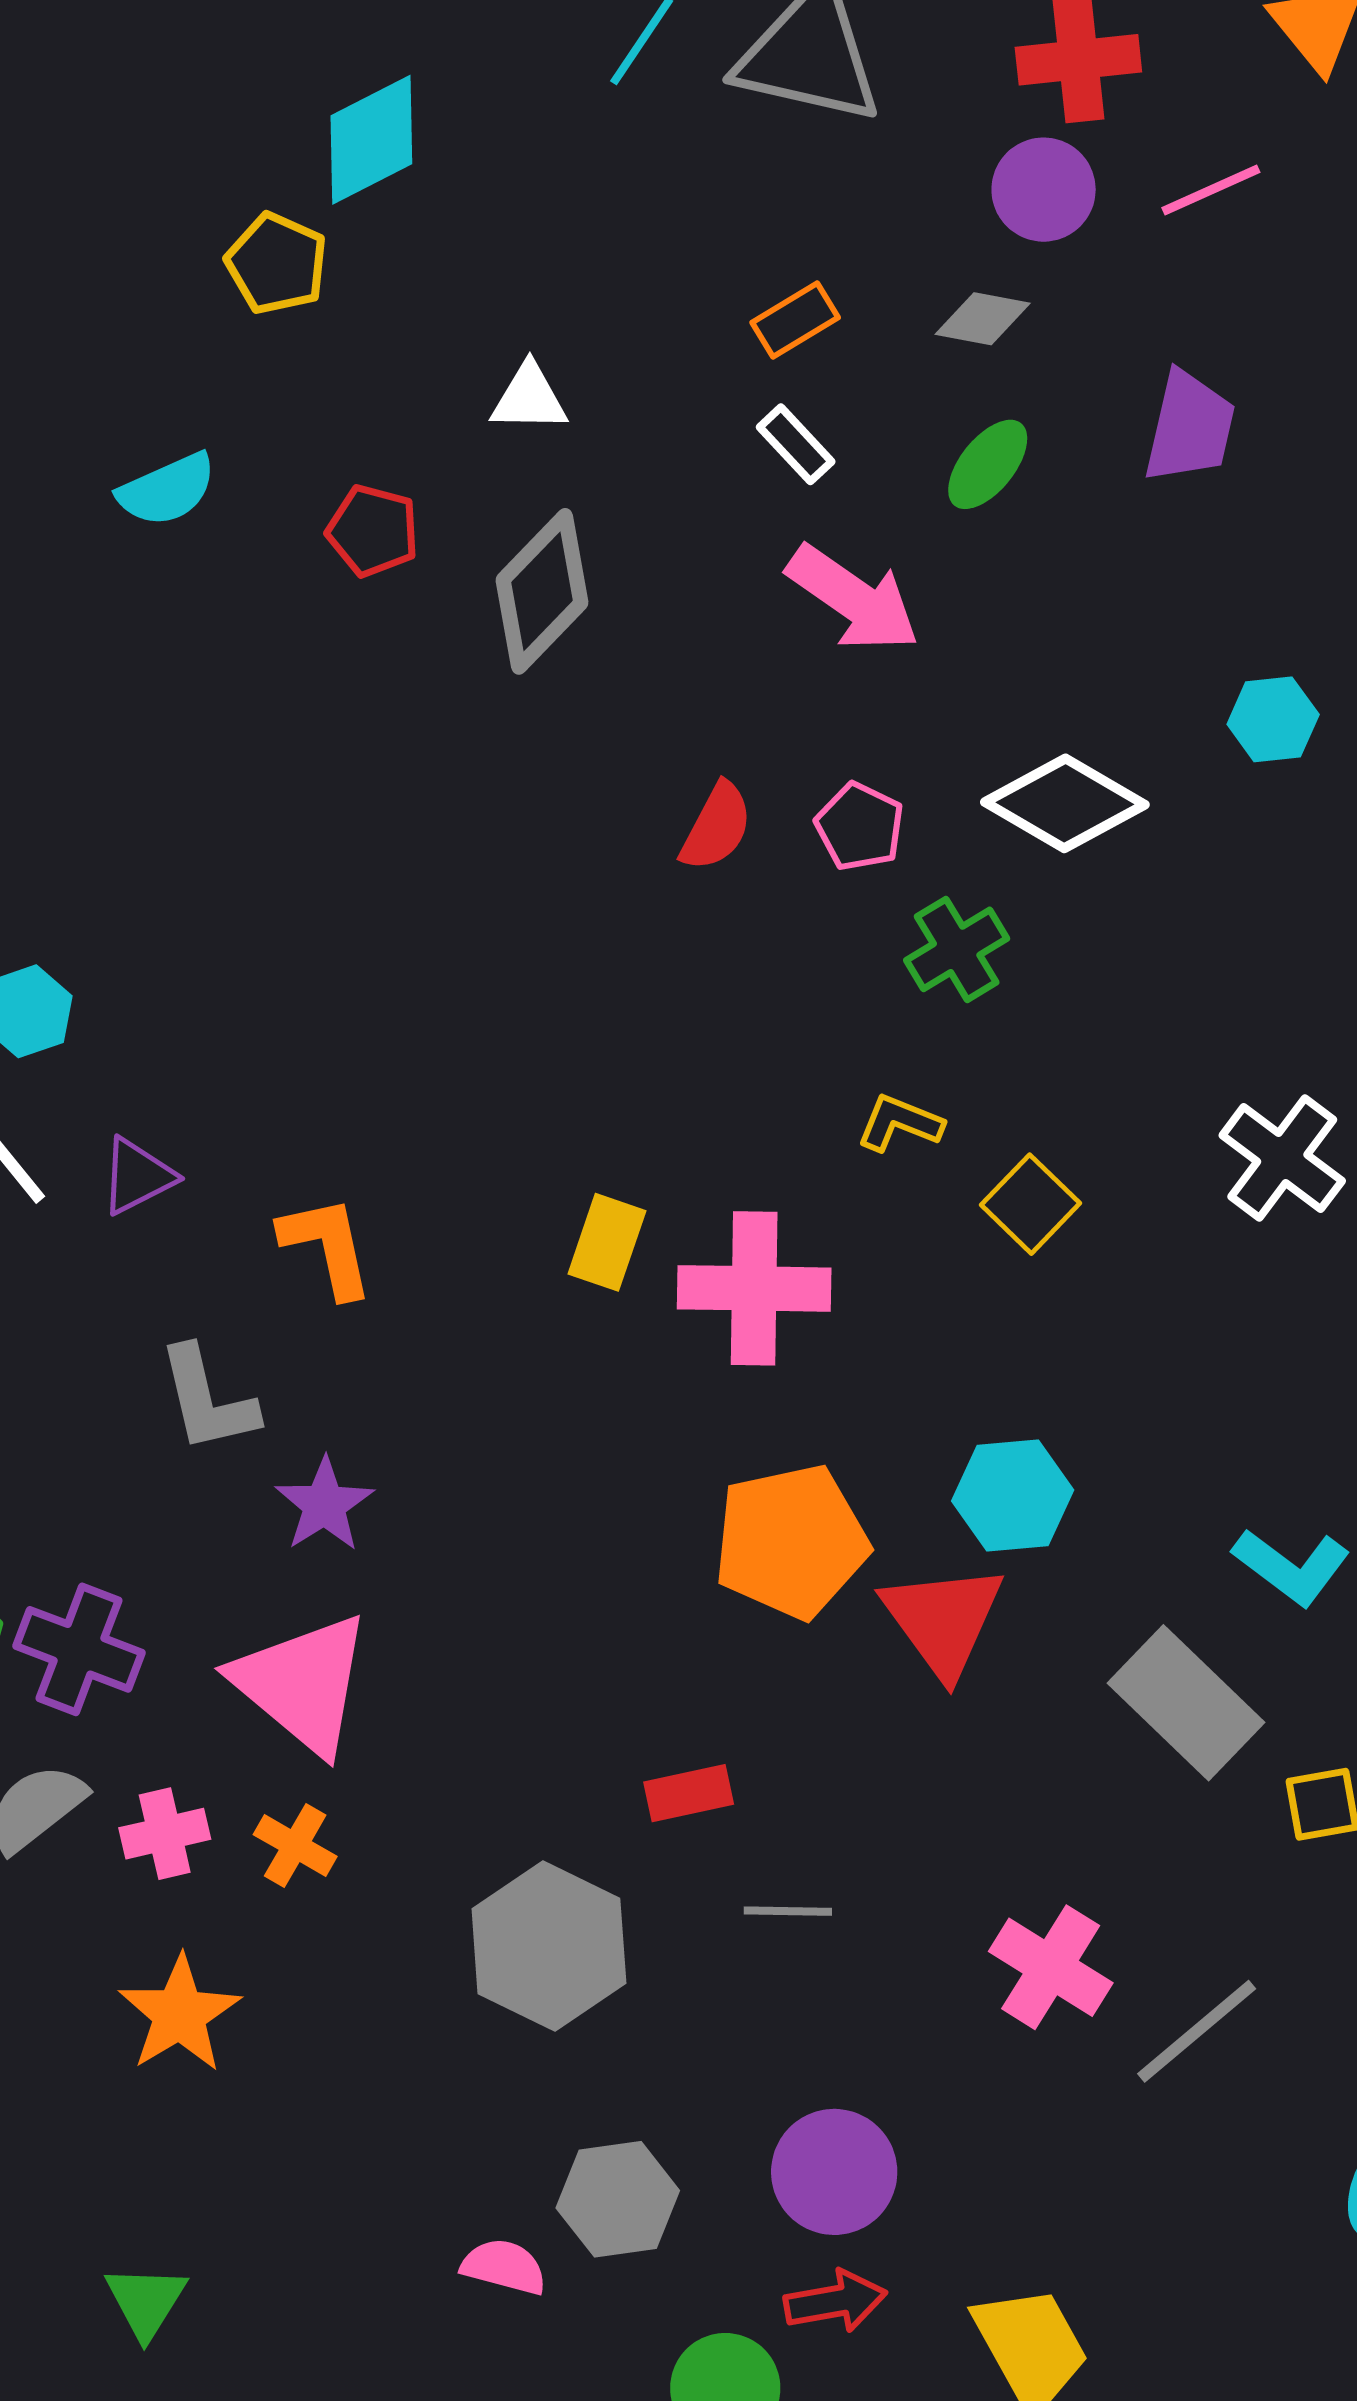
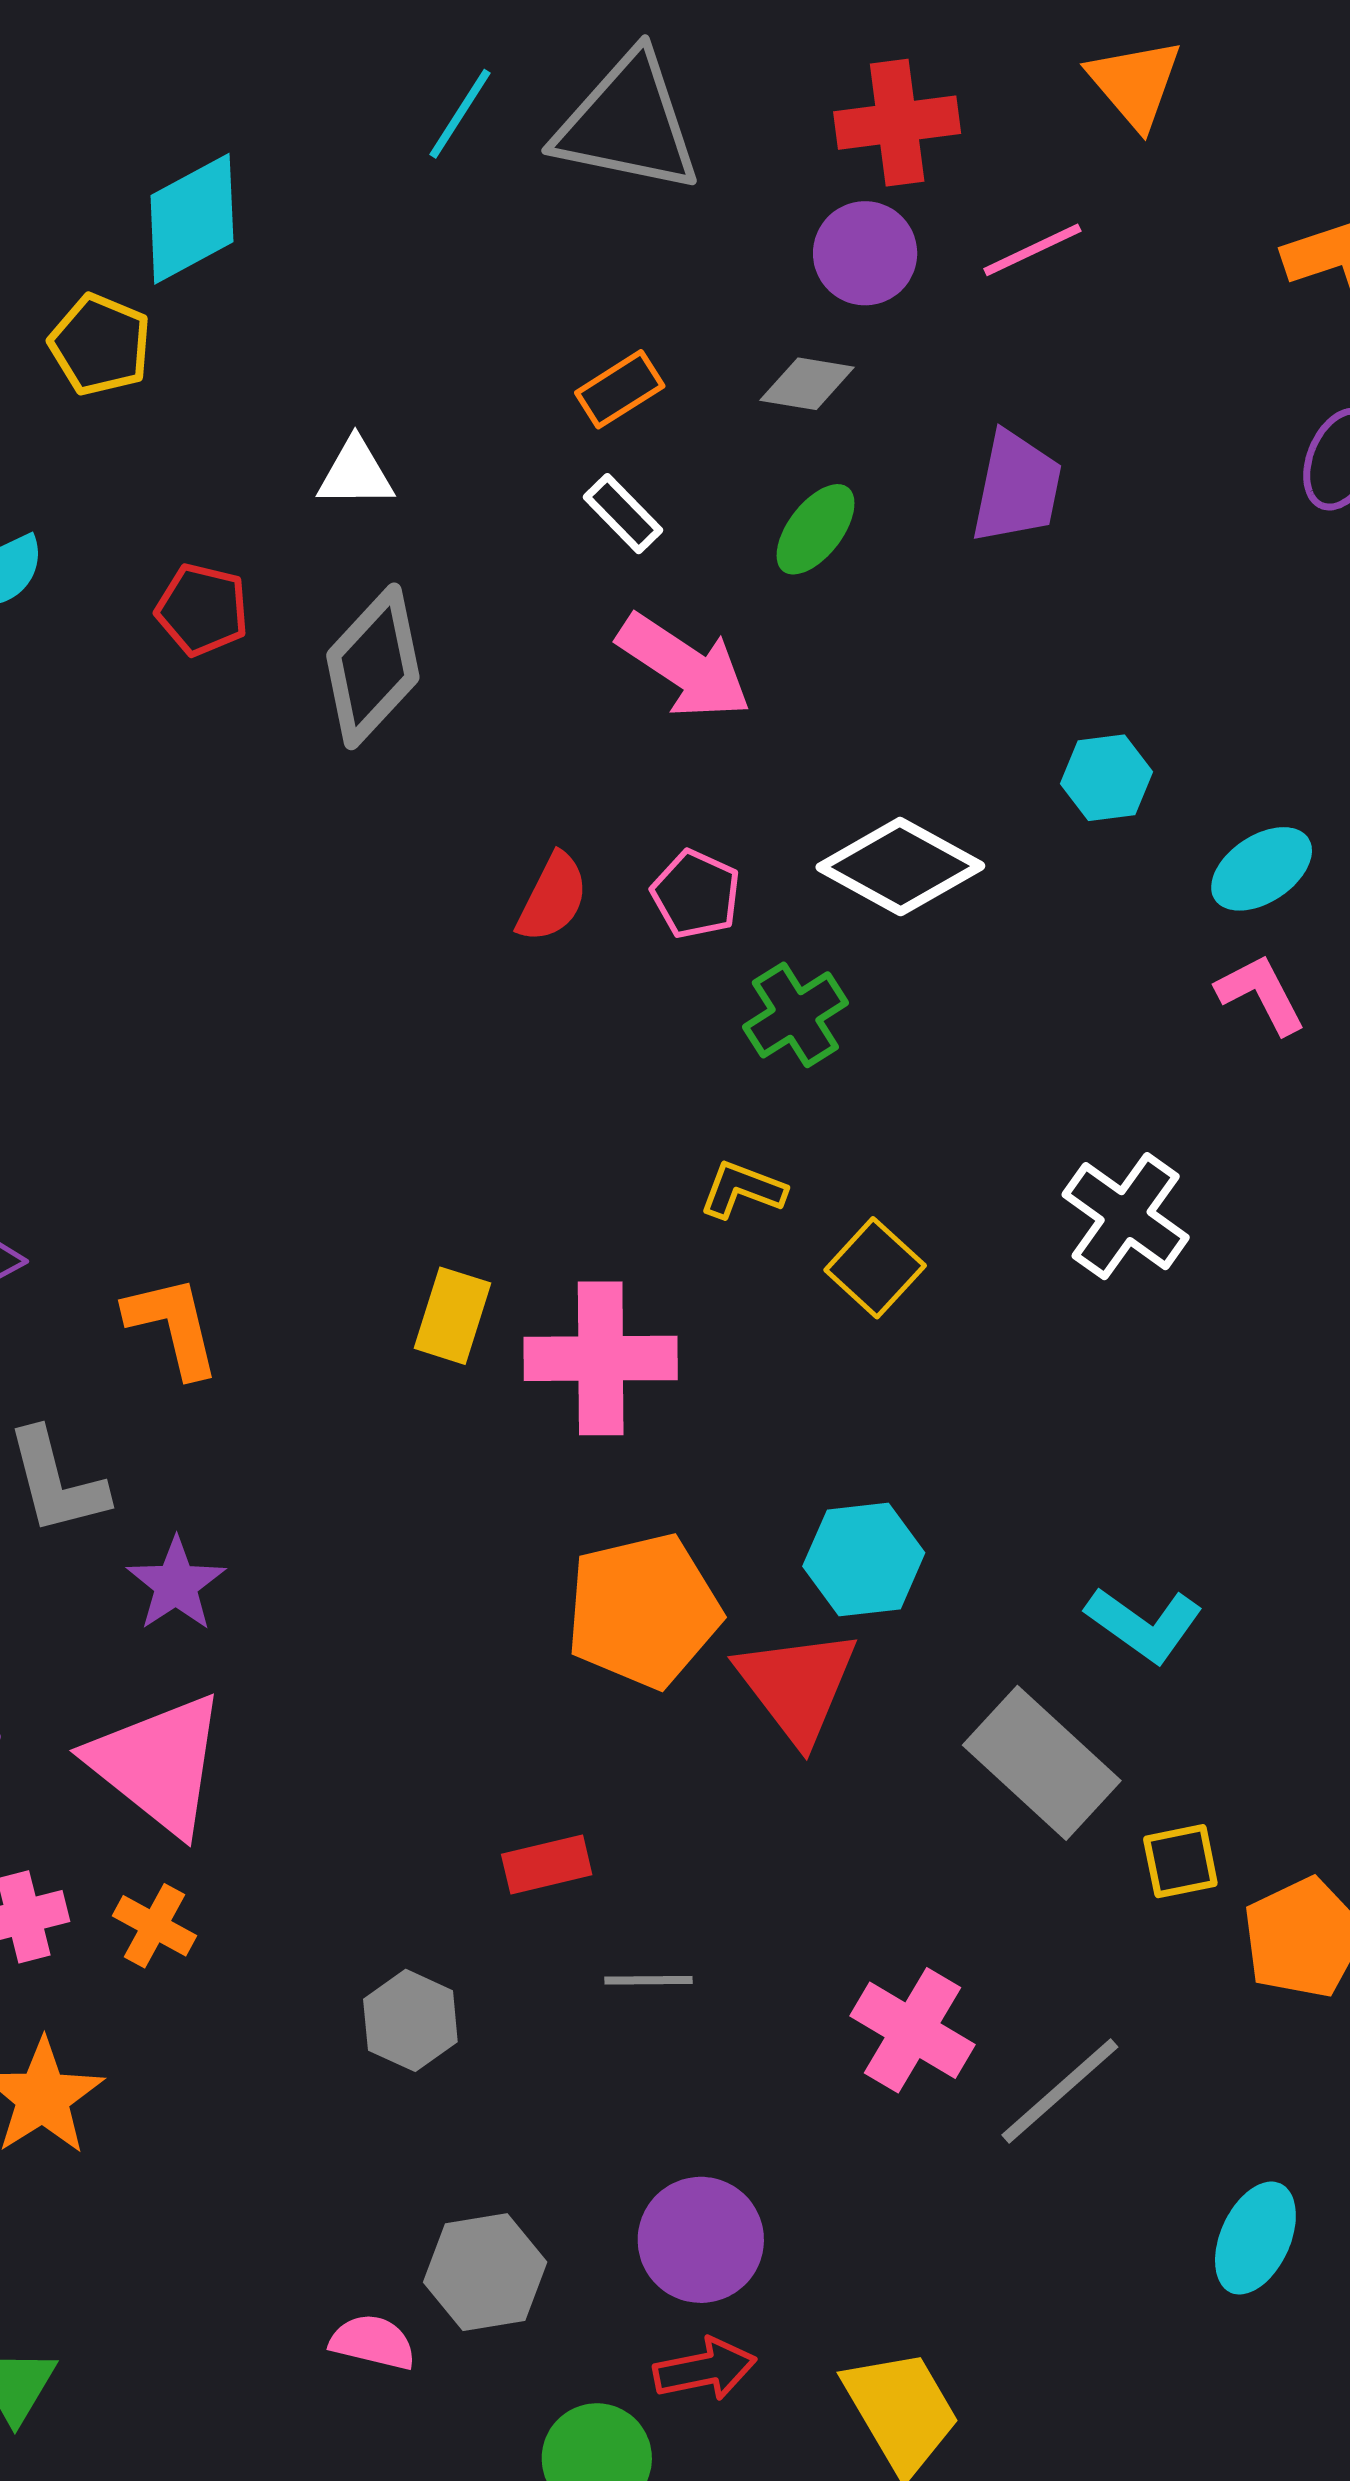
gray hexagon: (549, 1946) -> (410, 2020), size x0.6

